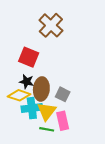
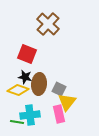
cyan cross: (32, 108) -> (30, 115), moved
yellow triangle: (47, 111) -> (67, 102), moved
green line: (47, 129) -> (17, 122), moved

